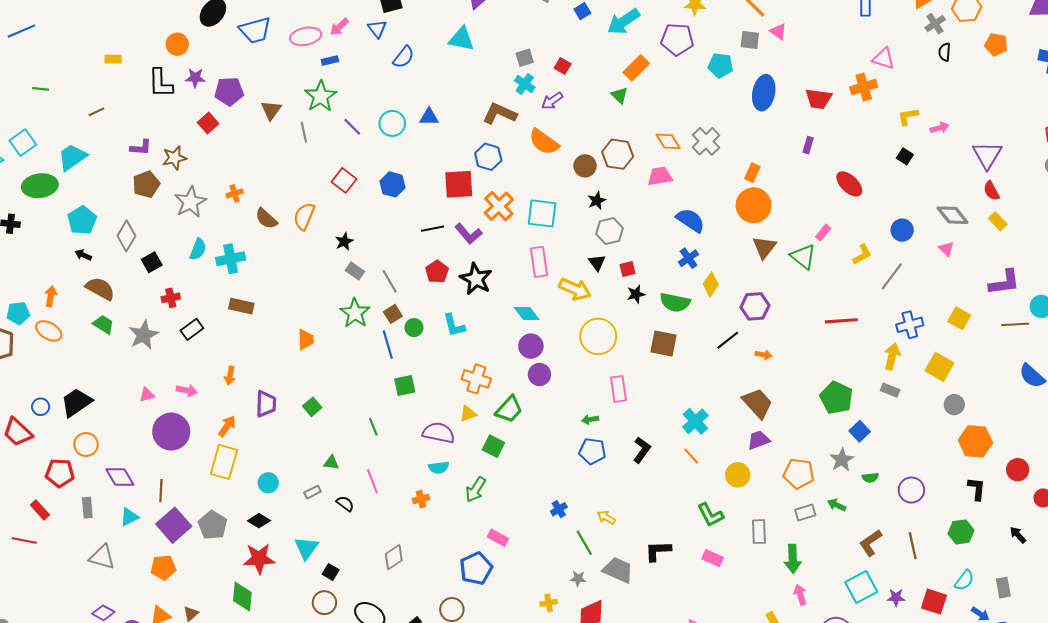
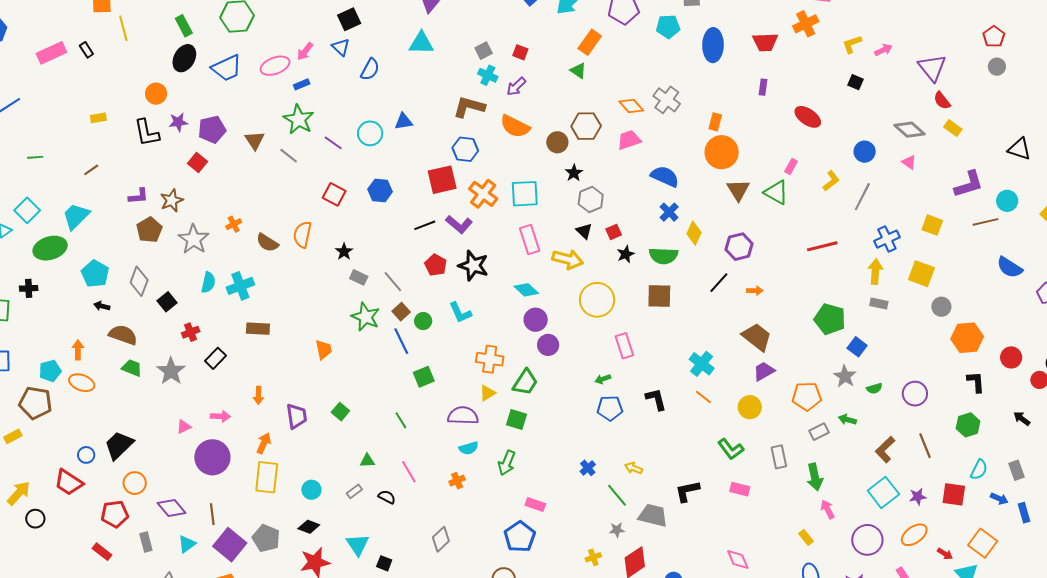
gray line: (304, 132) -> (289, 156), turned -30
black L-shape: (642, 450) -> (656, 399), turned -40

